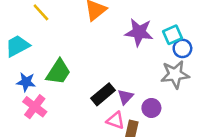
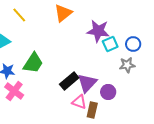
cyan square: (173, 35) -> (110, 44), moved
gray star: (175, 74) -> (127, 65), size x0.7
purple triangle: (125, 97) -> (87, 83), size x1.5

